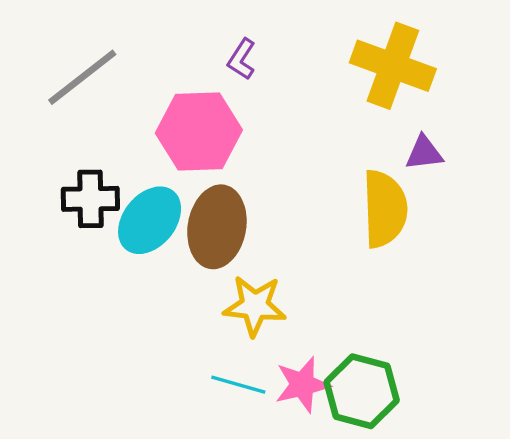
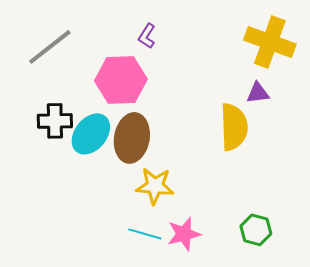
yellow cross: (393, 66) -> (270, 42), moved
green hexagon: (362, 391) -> (256, 230), moved, size x0.7

